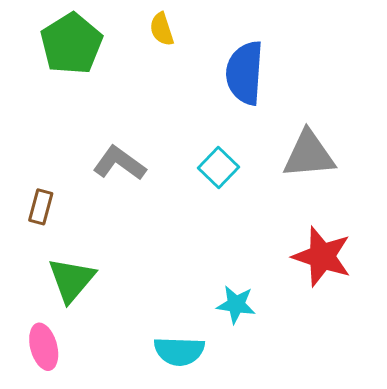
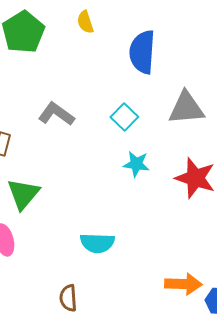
cyan star: (236, 305) -> (136, 164), moved

